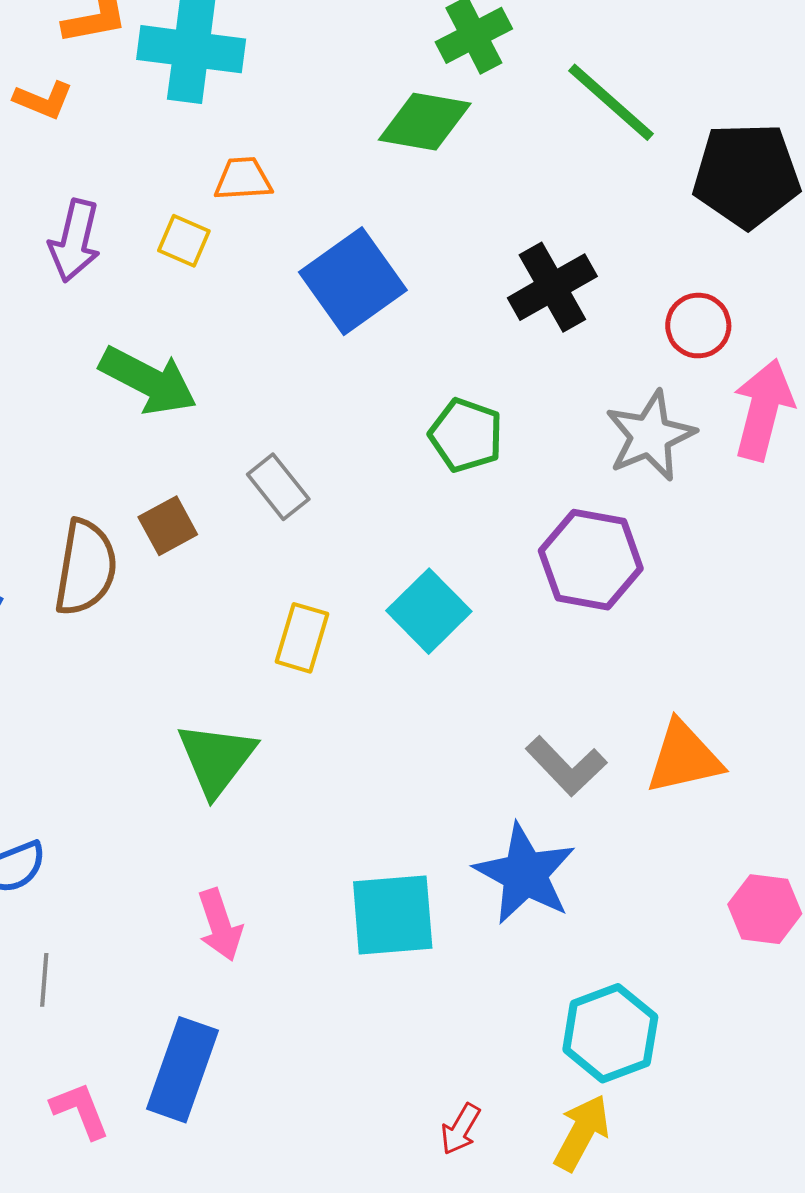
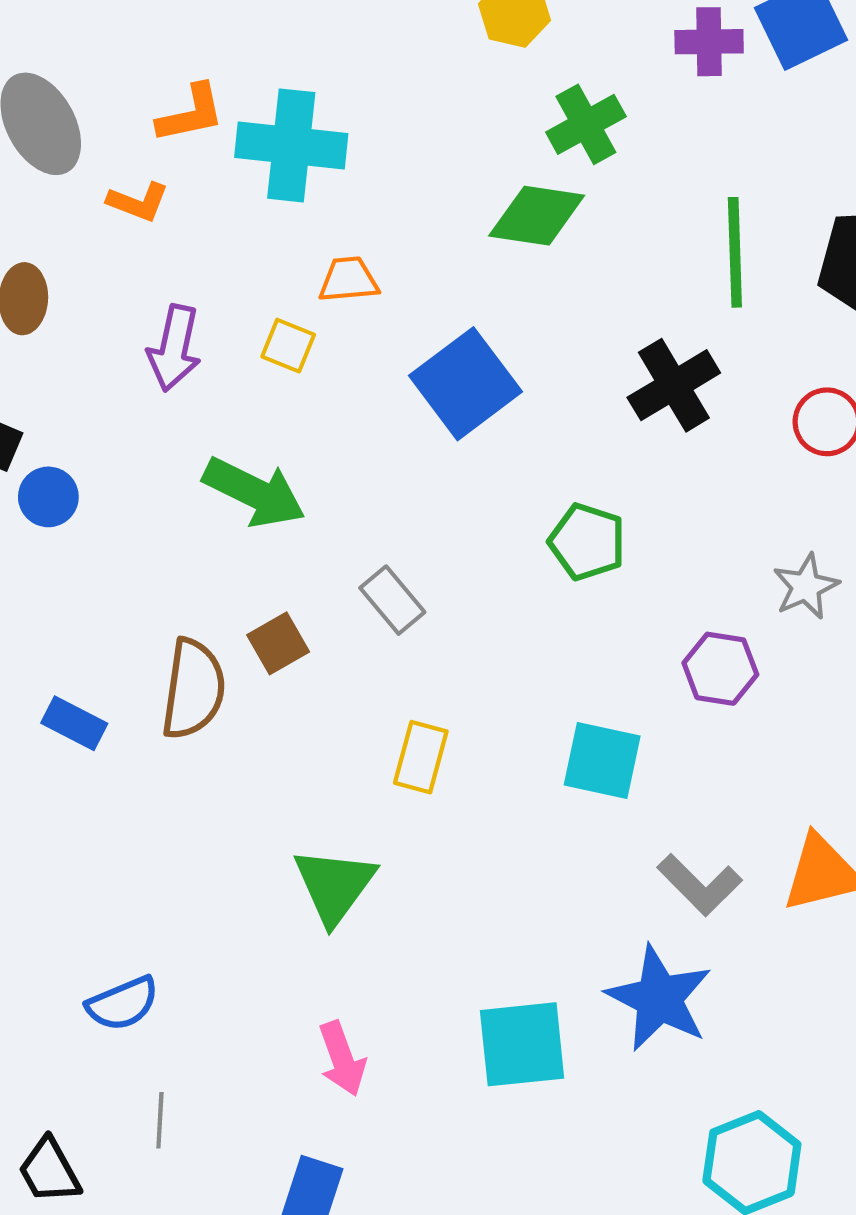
green line: (611, 102) -> (735, 252), moved, turned 48
gray star: (650, 436) -> (806, 587), moved, size x0.7
purple hexagon: (591, 560) -> (720, 669), size x0.7
cyan square: (429, 611) -> (602, 761), moved, turned -32

